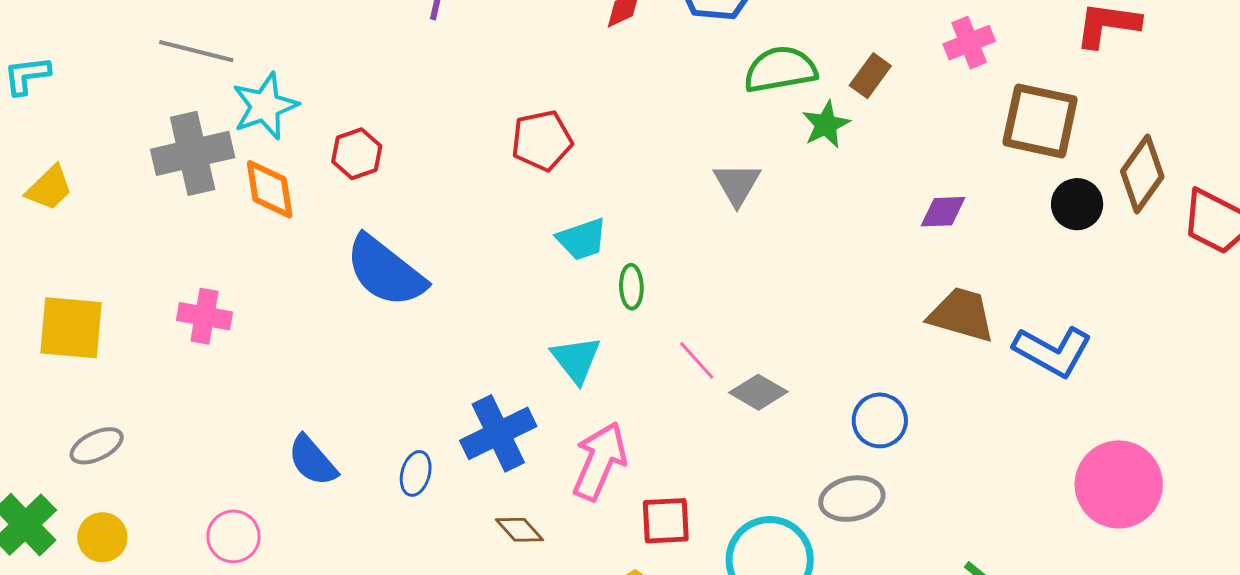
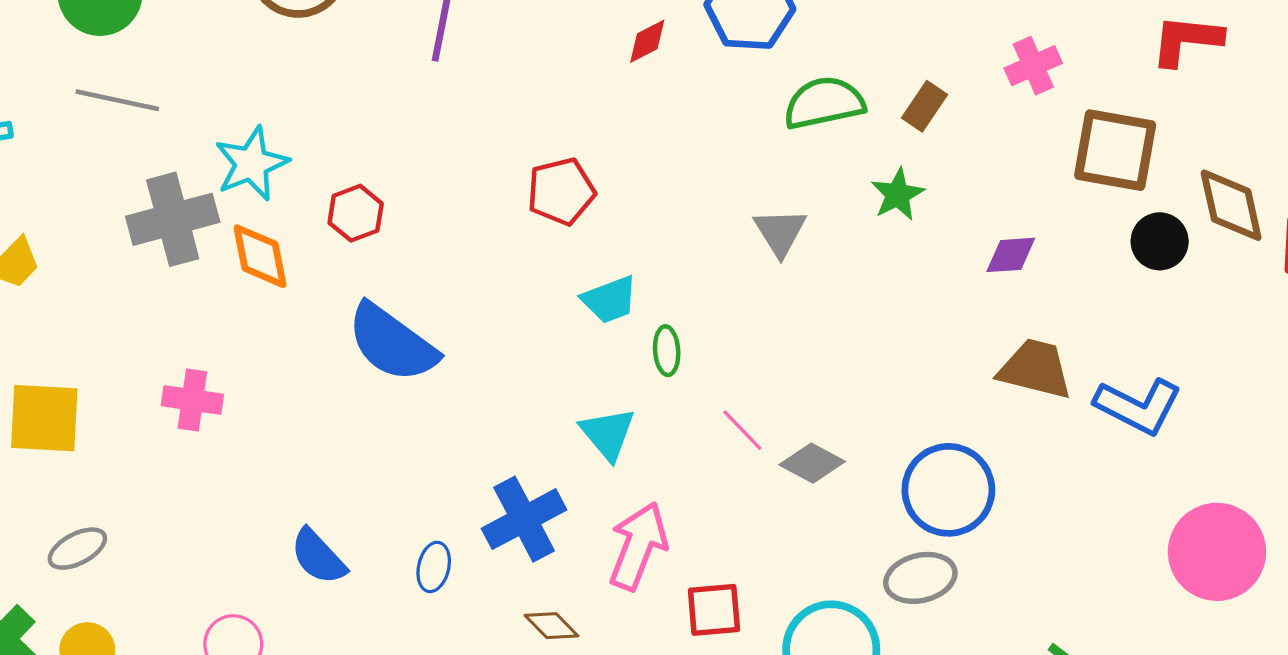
gray line: (196, 51) -> (117, 100), moved
green star: (826, 125) -> (898, 194), moved
brown diamond: (1142, 174) -> (1231, 205), turned -46
blue circle: (880, 420) -> (948, 490), size x1.5

